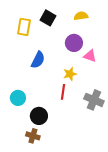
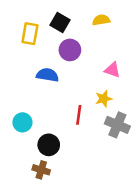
purple circle: (74, 43) -> (70, 50), moved
blue semicircle: (38, 60) -> (47, 75), turned -108
yellow star: (70, 74) -> (104, 99), moved

